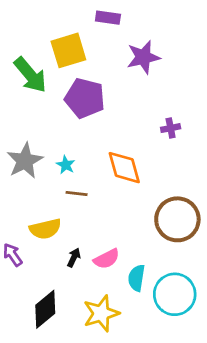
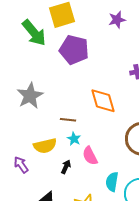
purple star: (143, 57) -> (117, 20), size x0.7
cyan star: (66, 165) -> (74, 139), moved
pink semicircle: (107, 259) -> (90, 156), moved, turned 90

